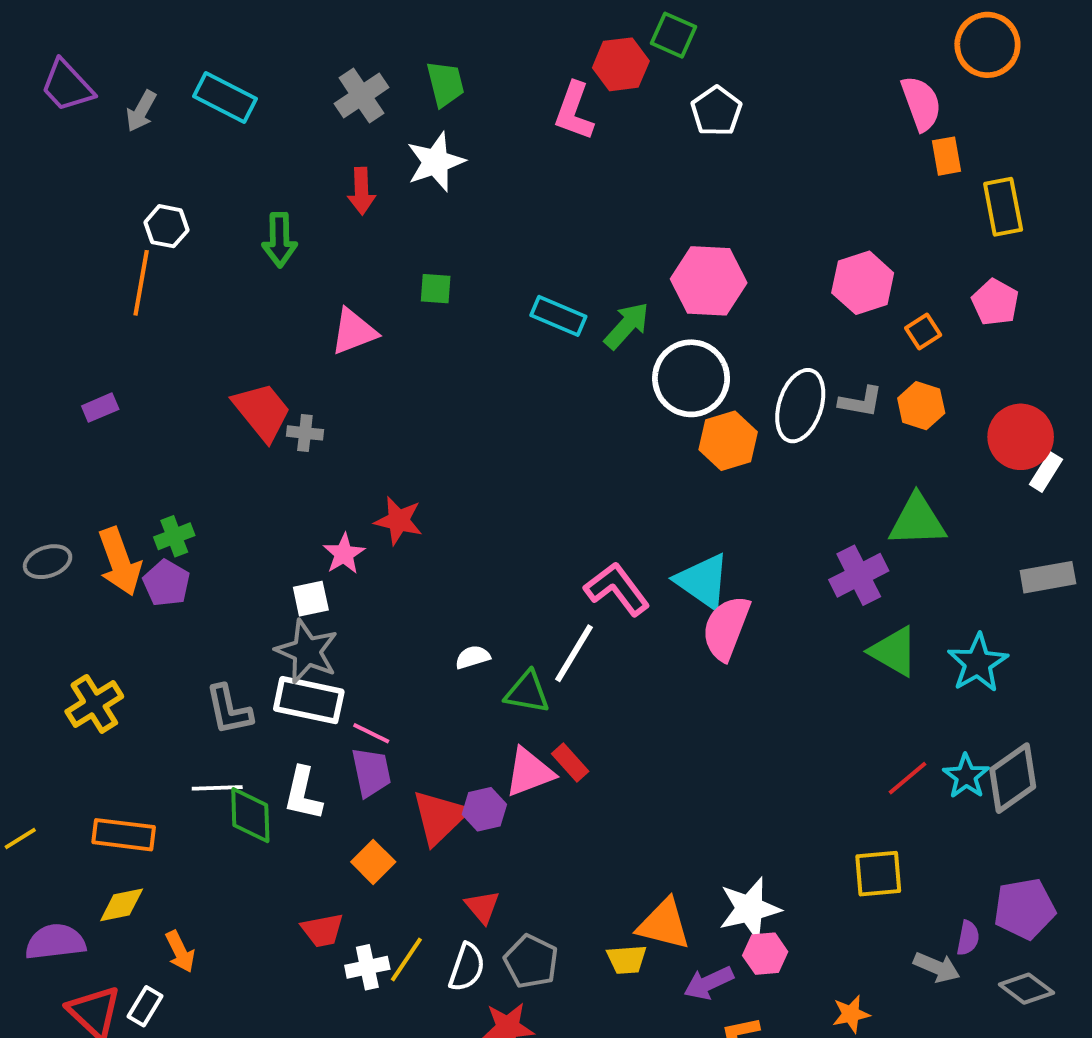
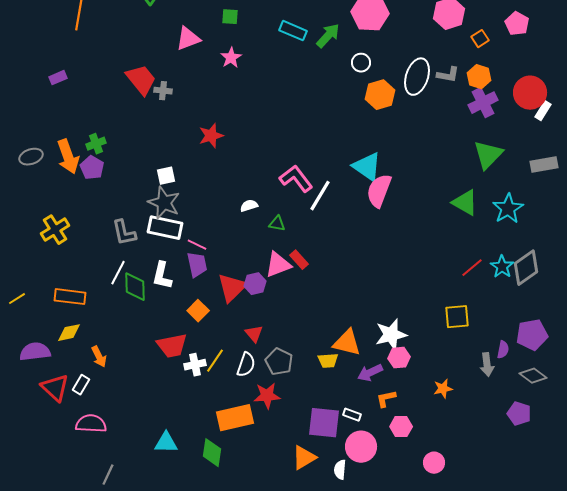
white circle: (691, 378) -> (361, 63), size x0.5
red star: (399, 521) -> (211, 136), turned -30
green triangle: (917, 521) -> (488, 155), moved, turned -44
pink star: (344, 554) -> (231, 58), moved
purple cross: (859, 575) -> (483, 103), moved
pink L-shape: (617, 589) -> (296, 179), moved
white line: (574, 653) -> (320, 196), moved
green triangle: (527, 692) -> (277, 224), size x0.7
white line: (217, 788) -> (118, 273), turned -60
red trapezoid: (322, 930) -> (172, 346), size x1.4
gray arrow: (937, 967) -> (487, 365), turned 60

